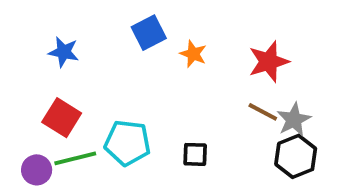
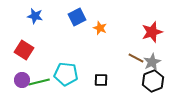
blue star: (64, 52) -> (35, 16), moved
red star: (269, 62) -> (152, 32), moved
red square: (62, 118) -> (24, 50), moved
purple circle: (37, 170) -> (22, 80), moved

